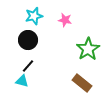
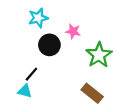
pink star: (65, 20) -> (73, 31), moved
black circle: (28, 40) -> (49, 45), moved

